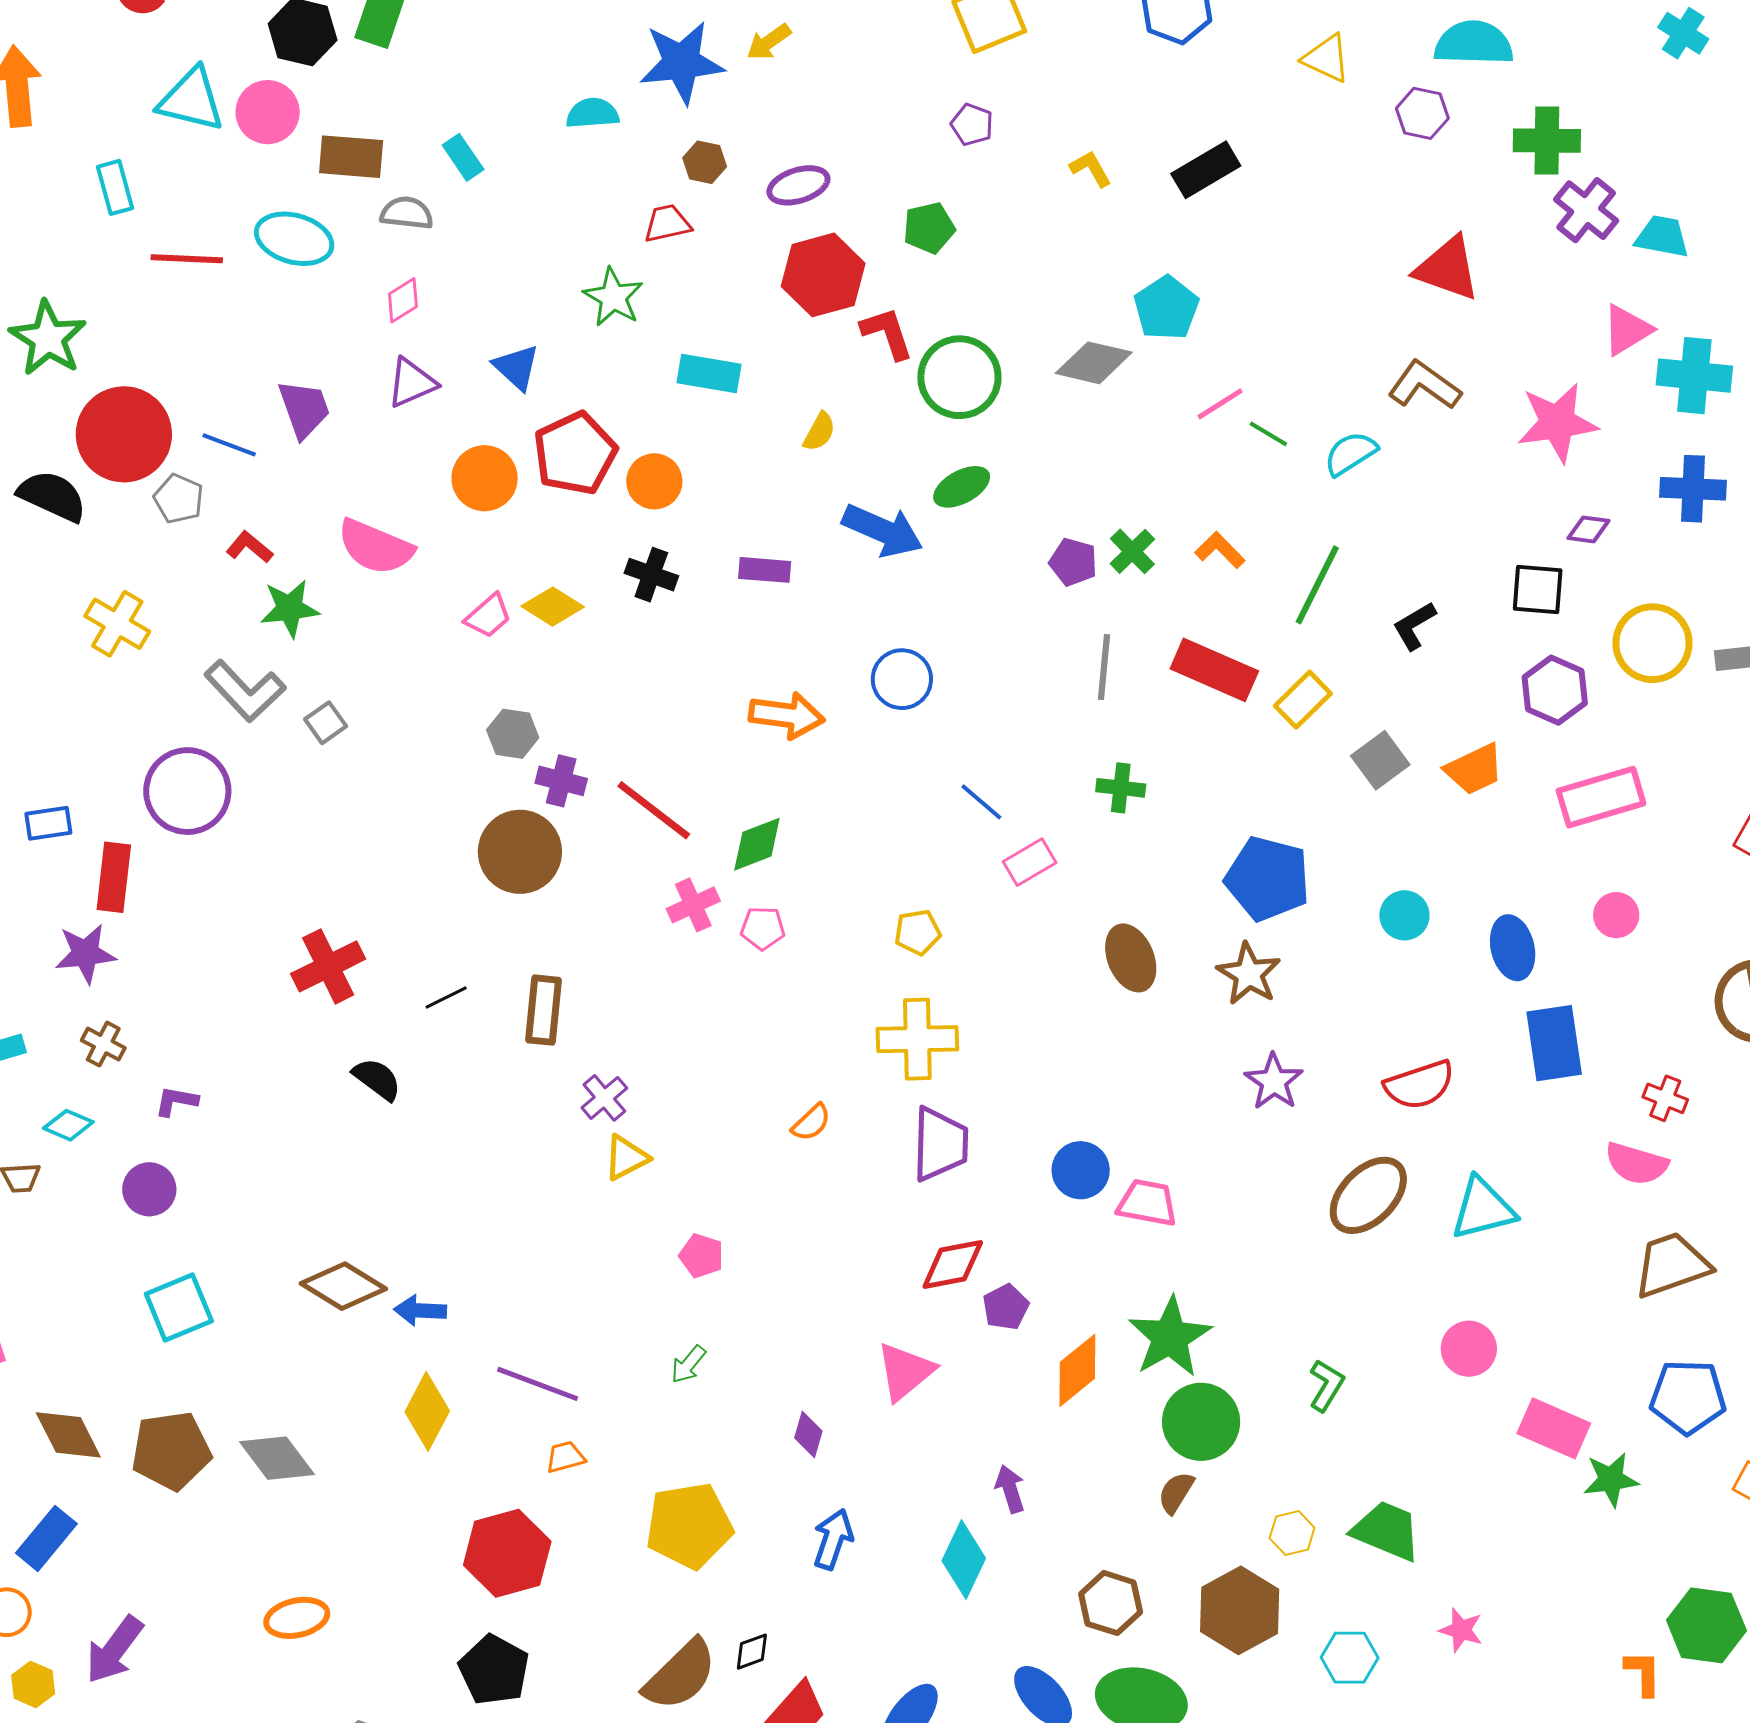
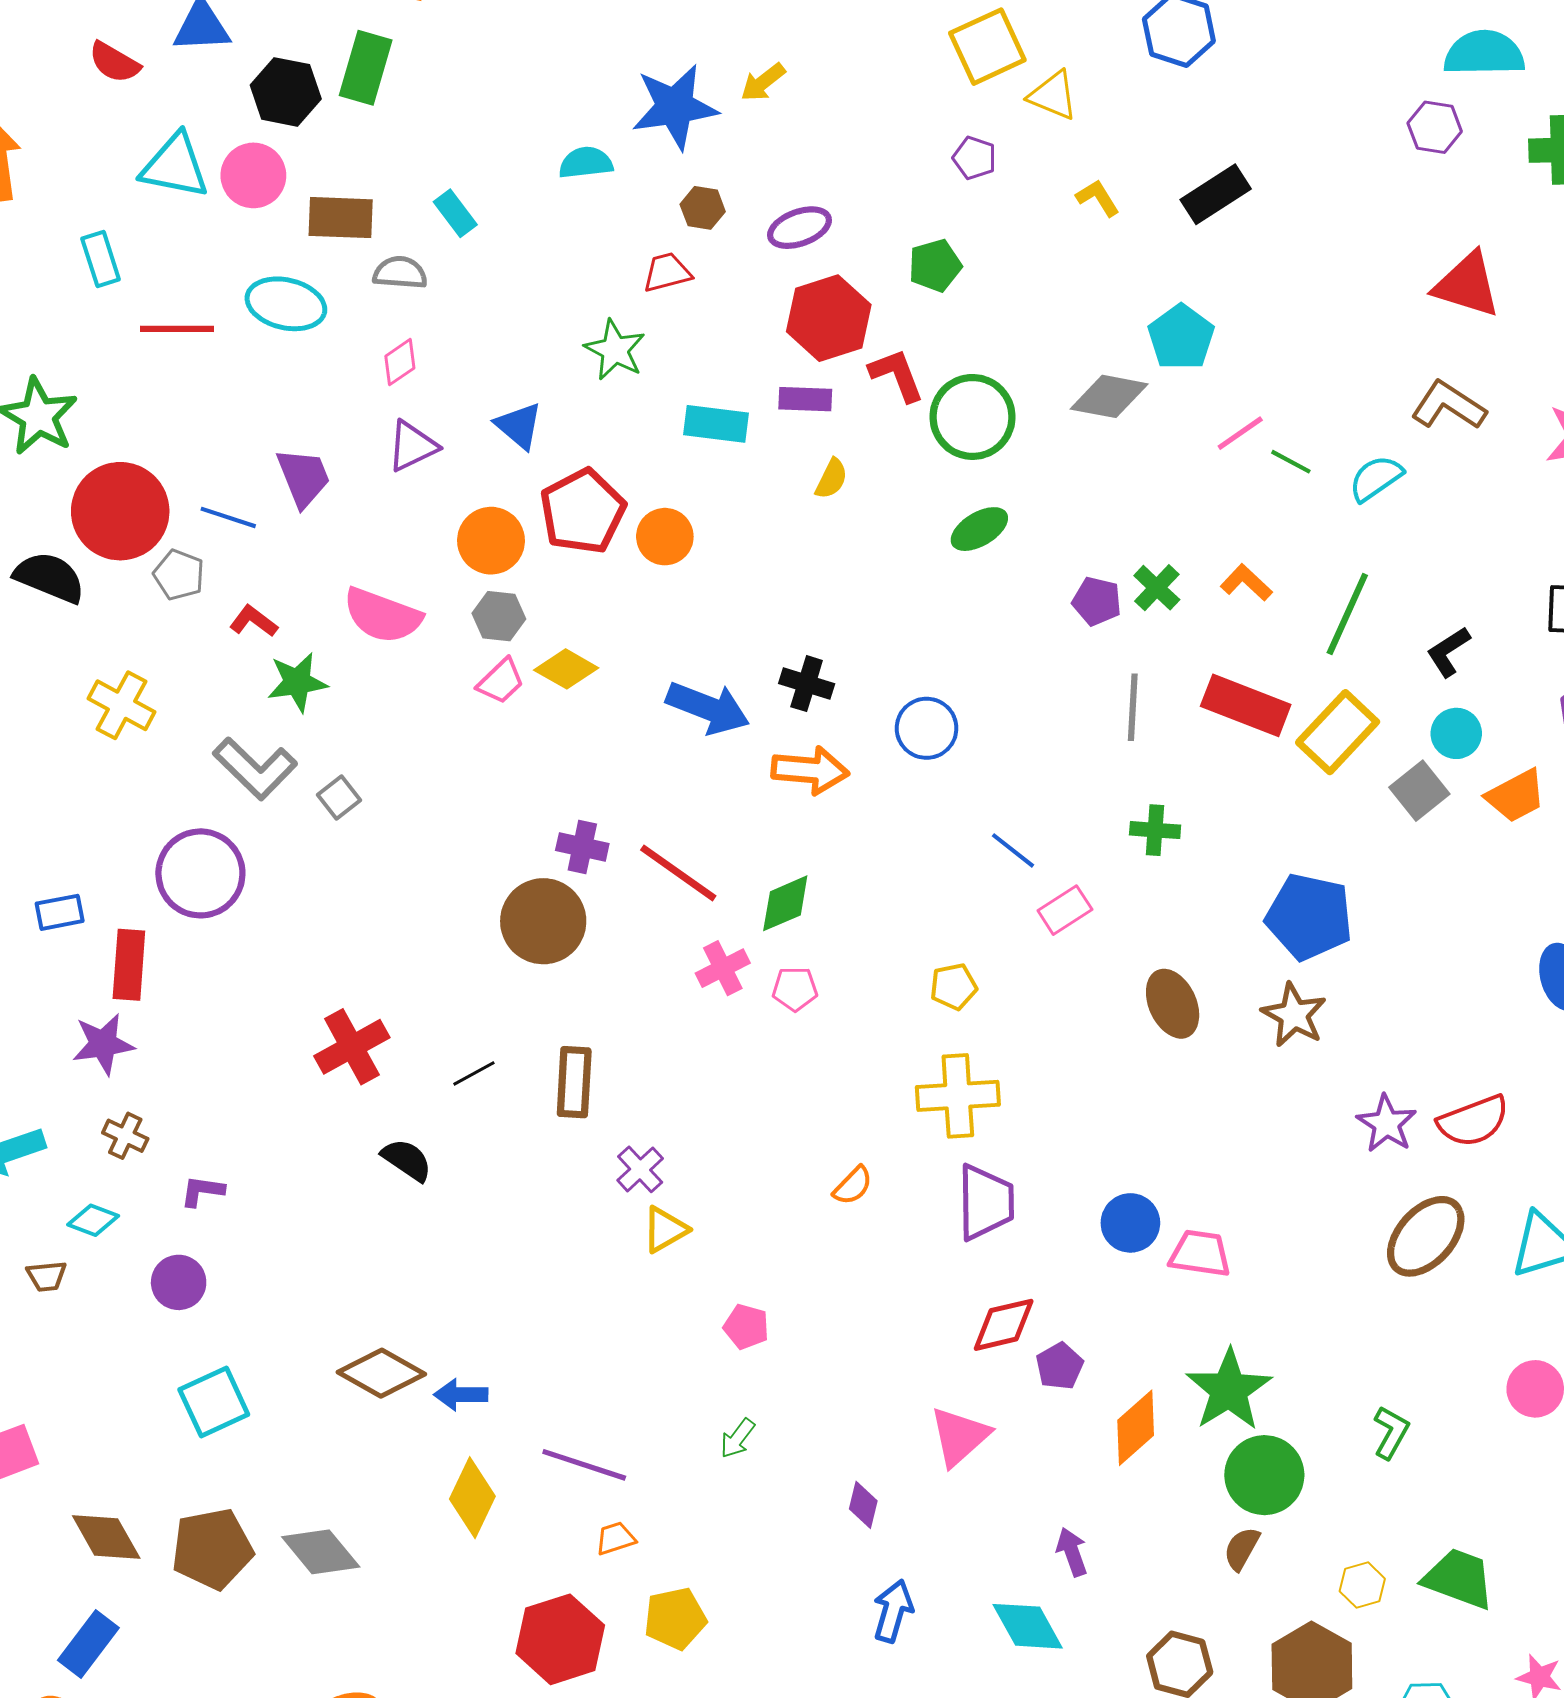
yellow triangle: (1326, 58) -> (1053, 96), moved
blue arrow: (883, 530) -> (708, 708), moved
purple rectangle: (765, 570) -> (805, 399), moved
black cross: (651, 575) -> (807, 684), moved
yellow rectangle: (1303, 700) -> (1338, 732), size x1.4
gray hexagon: (513, 734) -> (499, 616), moved
cyan circle: (1404, 915) -> (1456, 733), moved
purple star: (1274, 1082) -> (1387, 1124), moved
yellow pentagon: (689, 1526) -> (675, 1618), moved, size x0.7
cyan diamond: (964, 1559) -> (1028, 1626), turned -52

